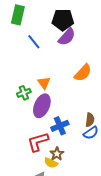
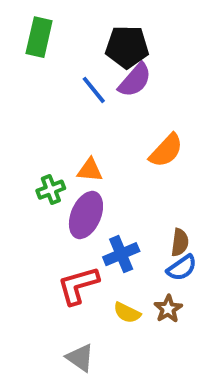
blue line: (34, 42) -> (94, 90), moved
orange triangle: (44, 83) -> (90, 170), turned -48
brown star: (57, 154) -> (168, 309), moved
yellow semicircle: (51, 163) -> (127, 313), moved

